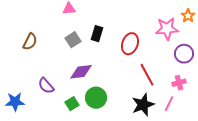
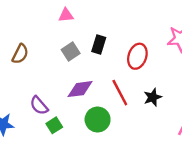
red line: (147, 75) -> (120, 93), moved
green square: (72, 104) -> (54, 125), moved
black star: (143, 105) -> (153, 97), moved, size x0.7

